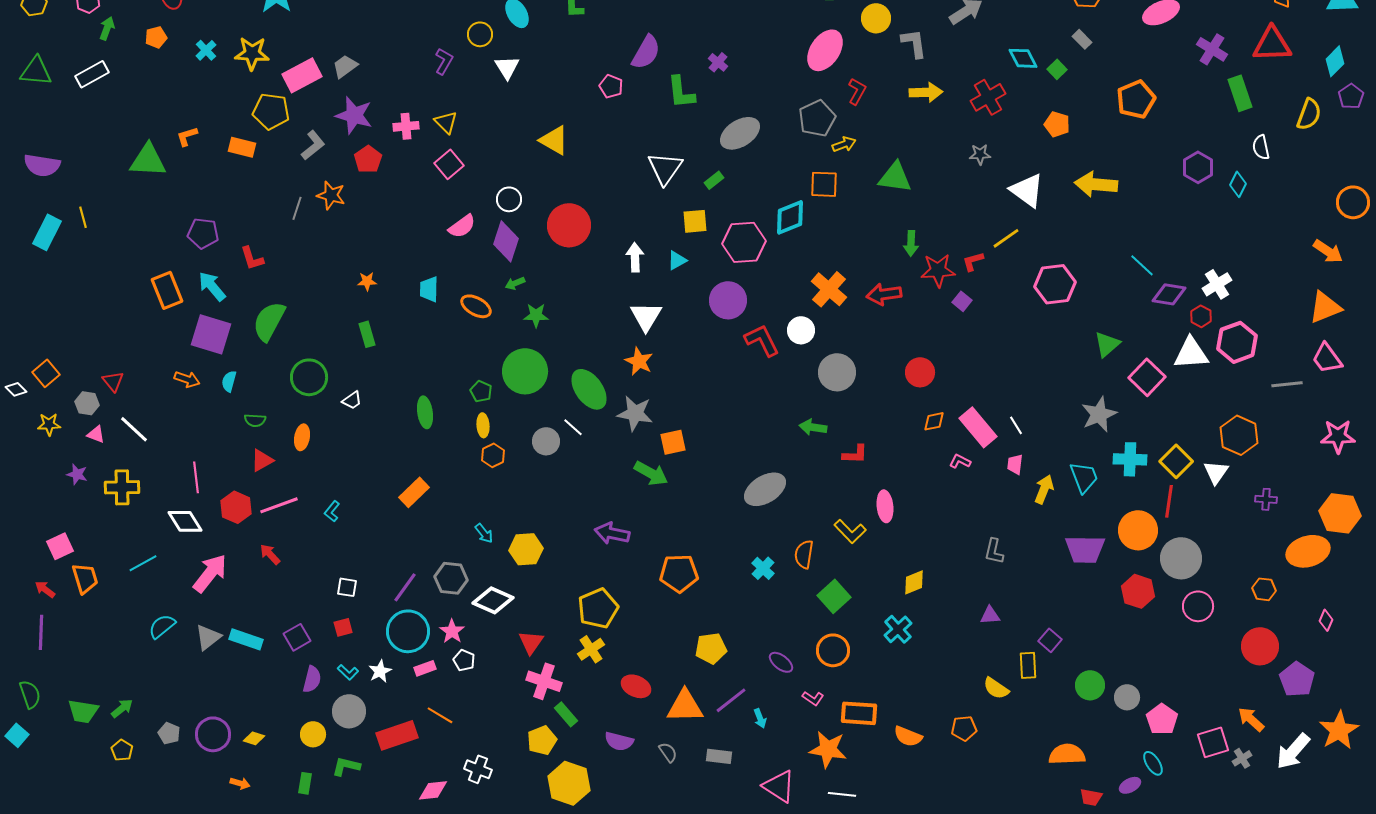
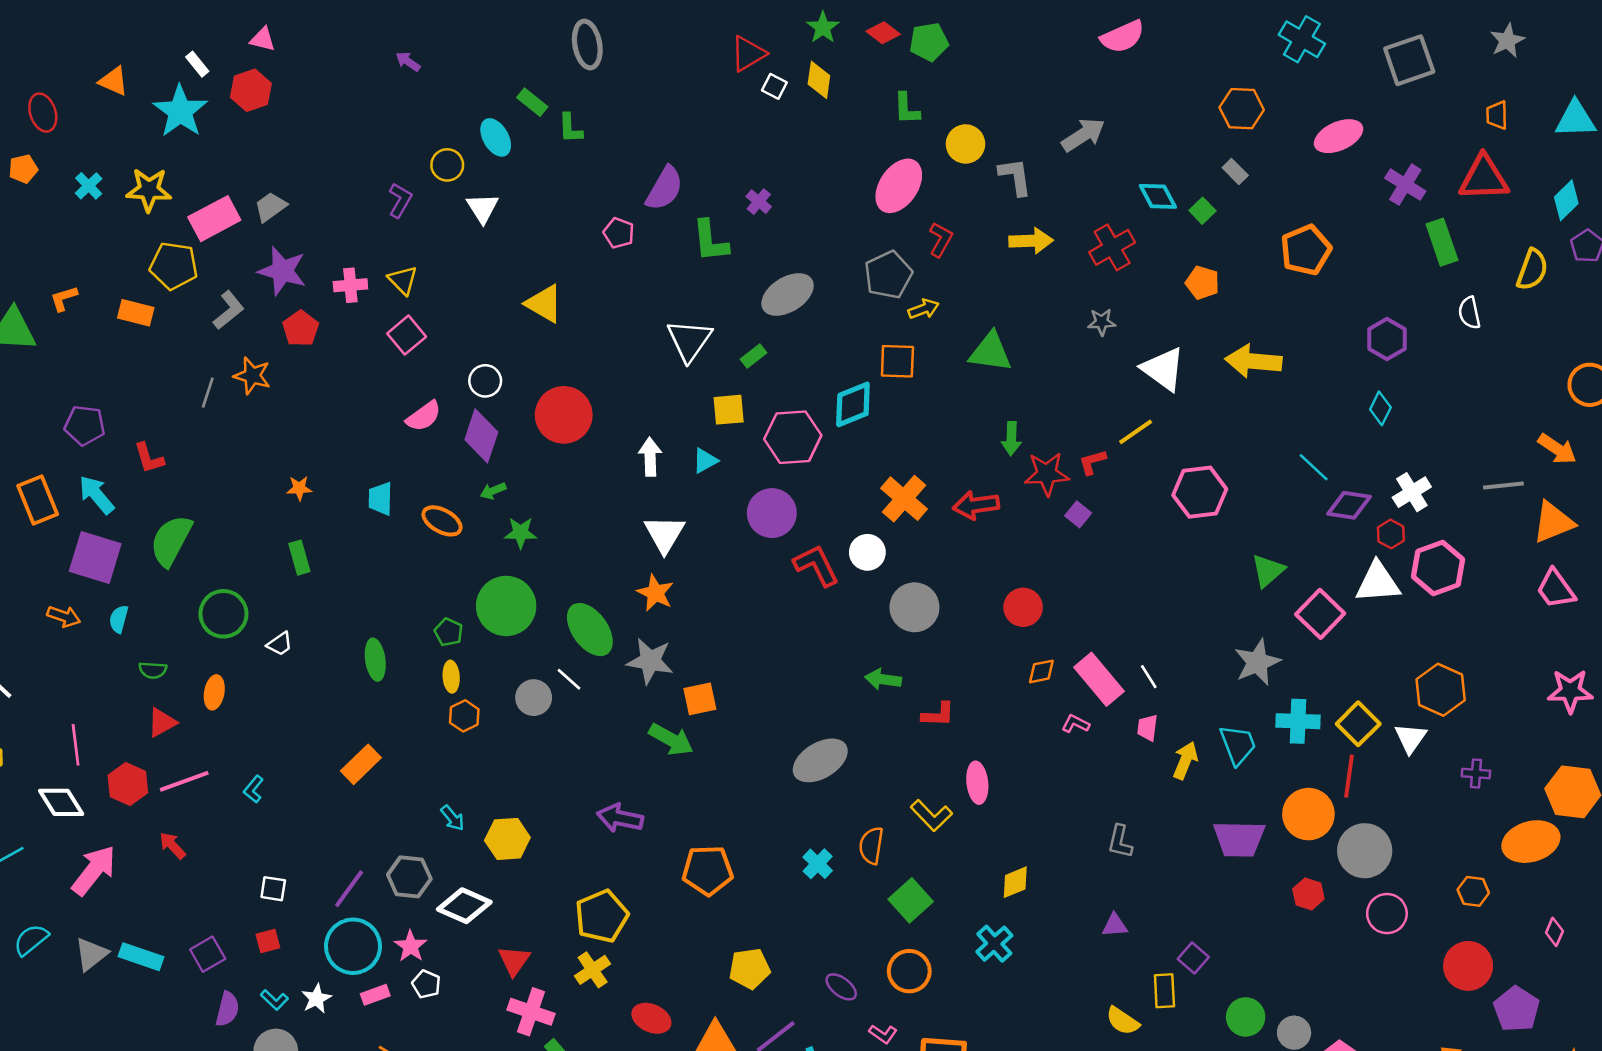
cyan diamond: (1238, 184) -> (1380, 408), moved
gray line: (1287, 384) -> (1503, 486), moved
red hexagon: (1138, 591) -> (1308, 894), size x0.7

